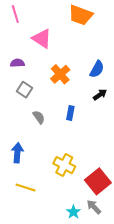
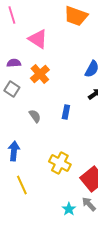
orange cross: (60, 74) -> (40, 74), moved
gray square: (24, 90) -> (12, 89), moved
yellow line: (26, 187) -> (22, 185), turned 48

